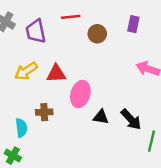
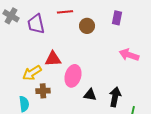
yellow arrow: (26, 71) -> (32, 73), moved
black arrow: (131, 119) -> (115, 97), turned -126

